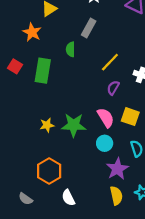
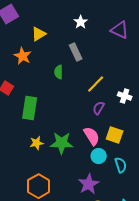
gray rectangle: (89, 28) -> (76, 52), turned -54
green rectangle: (43, 71) -> (30, 108), moved
cyan circle: (105, 143) -> (99, 156), moved
purple star: (117, 169) -> (89, 184), moved

